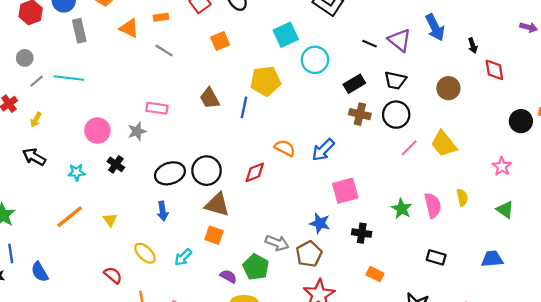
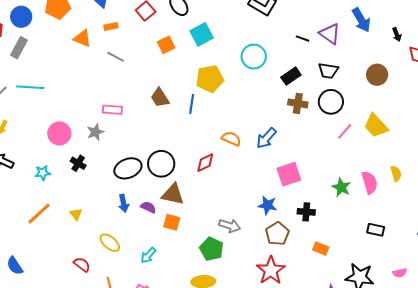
gray rectangle: (79, 31) -> (19, 48), moved, turned 45
cyan square: (286, 35) -> (202, 34), moved
brown pentagon: (309, 254) -> (277, 234), moved
cyan arrow: (183, 257) -> (148, 255), moved
purple semicircle: (228, 276) -> (148, 207), moved

